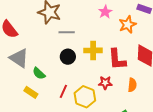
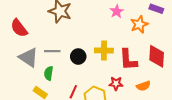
gray line: (67, 32) -> (52, 51), moved
green semicircle: (39, 73) -> (49, 73), turned 56
orange semicircle: (132, 85) -> (143, 86), turned 64

